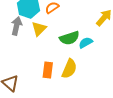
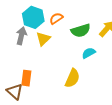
green semicircle: (69, 38) -> (81, 31), moved
orange rectangle: (48, 70) -> (26, 78), moved

